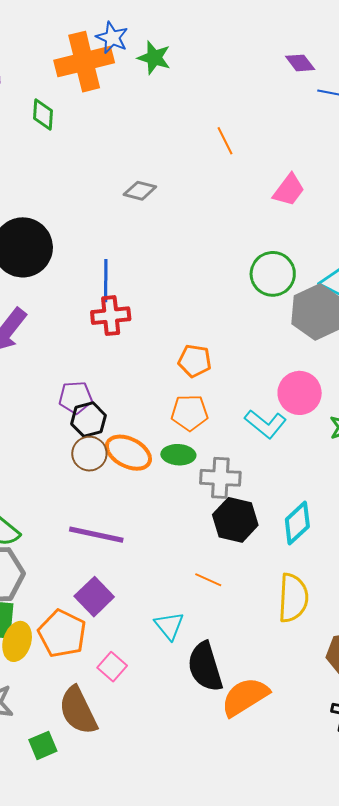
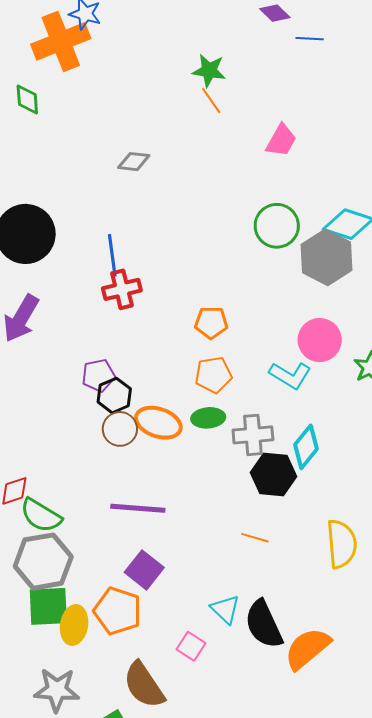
green star: (154, 58) -> (209, 71), moved
cyan diamond: (297, 523) -> (306, 447), moved
cyan triangle: (169, 626) -> (225, 609), moved
pink square: (112, 667) -> (191, 646), moved

